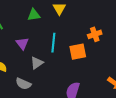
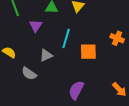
orange cross: (95, 34) -> (117, 38), moved, turned 32
purple triangle: (22, 44) -> (36, 26), moved

